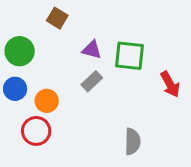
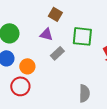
brown square: (57, 18) -> (55, 14), moved
purple triangle: (92, 50) -> (46, 34), moved

